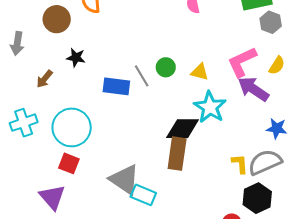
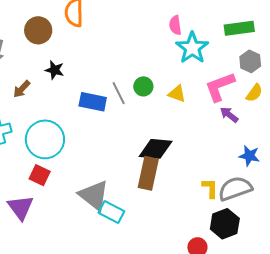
gray hexagon: (271, 22) -> (250, 61), moved
purple arrow: (253, 89) -> (229, 115), size x0.6
cyan star: (210, 107) -> (192, 48), moved

